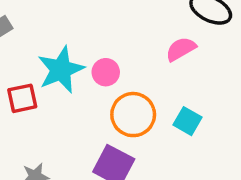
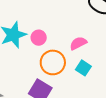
pink semicircle: (181, 49) -> (78, 43), moved

